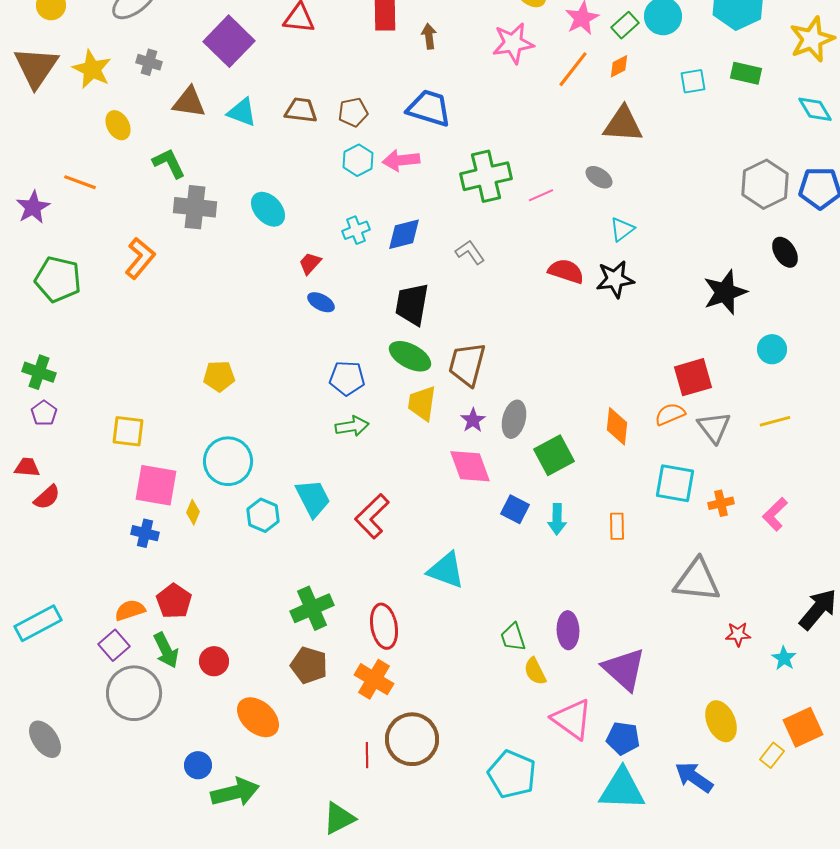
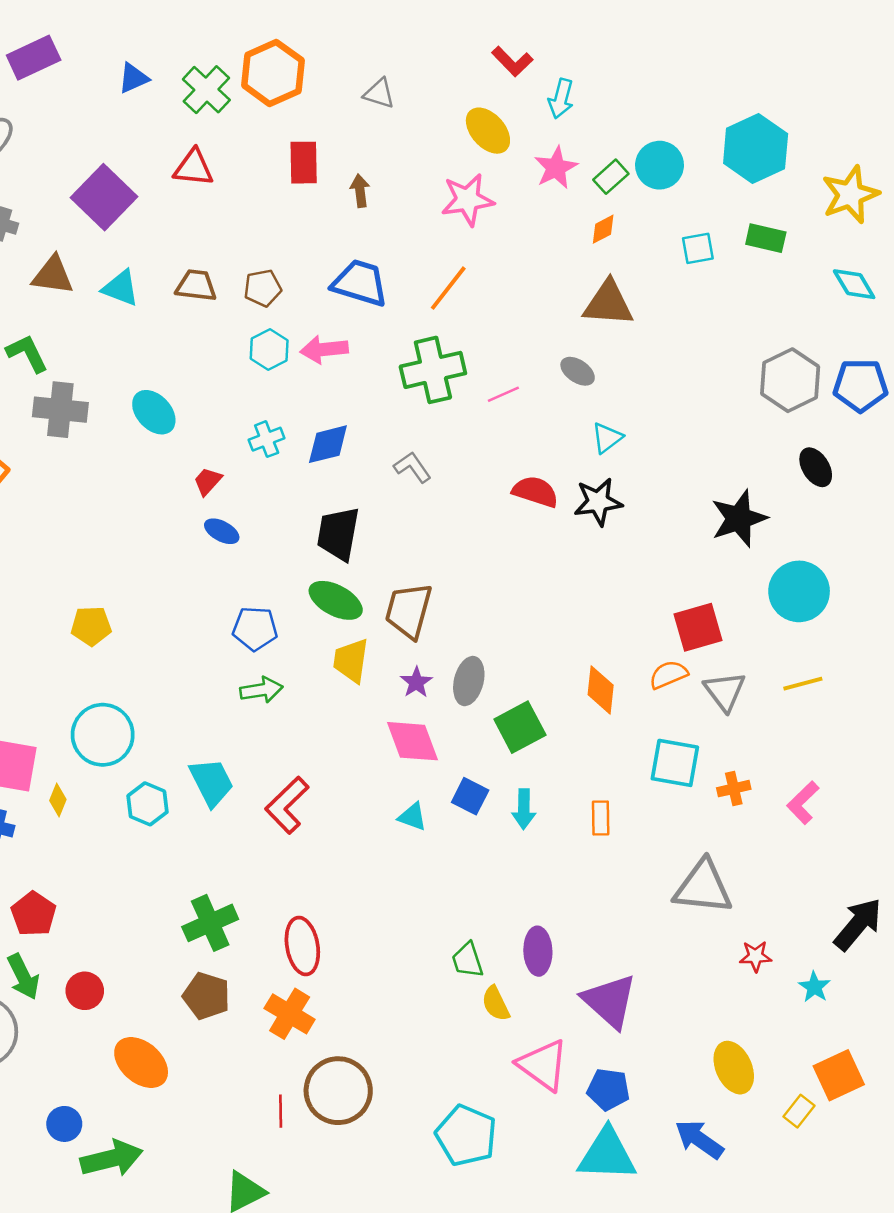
orange line: (573, 69) -> (448, 288), moved
cyan circle: (772, 349) -> (799, 591), size x1.6
cyan triangle: (446, 570) -> (412, 817), moved, size x0.6

